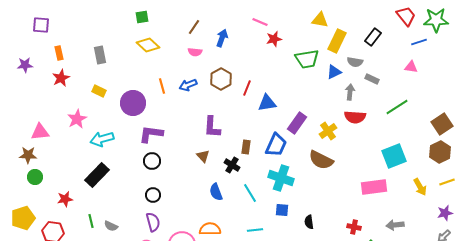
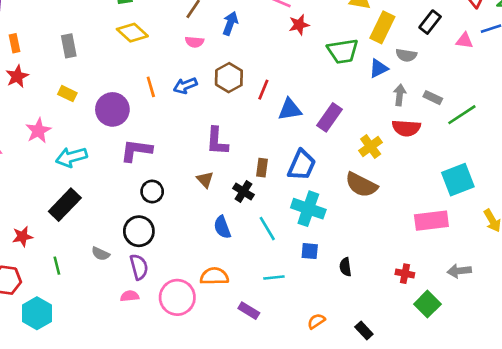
pink triangle: (411, 67) -> (465, 41), moved
gray rectangle: (372, 79) -> (433, 98), moved
purple rectangle: (297, 123) -> (330, 117), moved
black circle: (152, 161) -> (152, 191), moved
black circle: (153, 195) -> (139, 231), size x1.5
gray semicircle: (111, 226) -> (101, 254), moved

